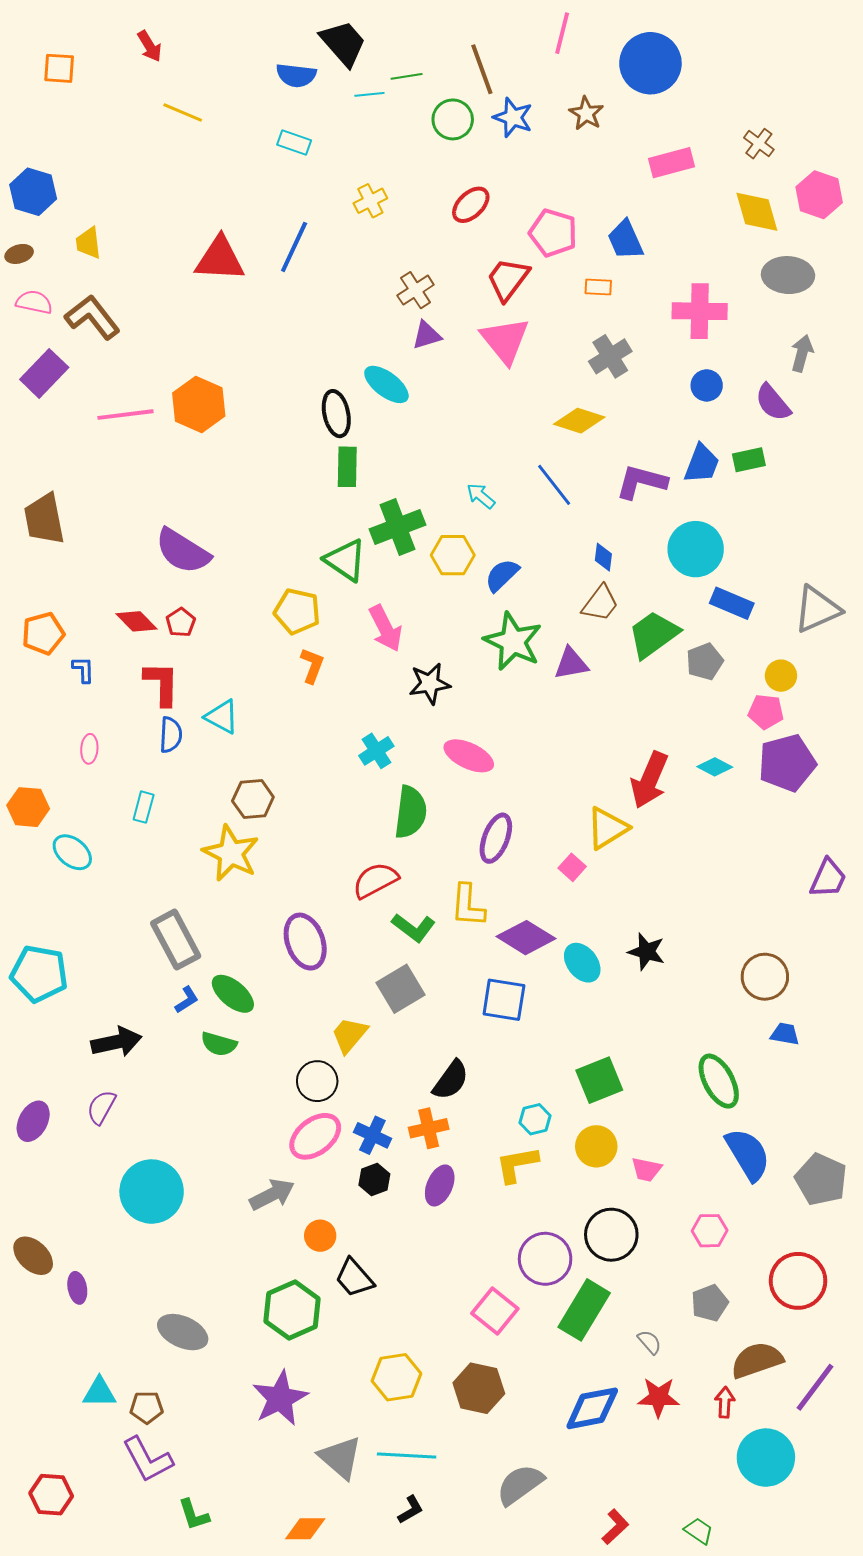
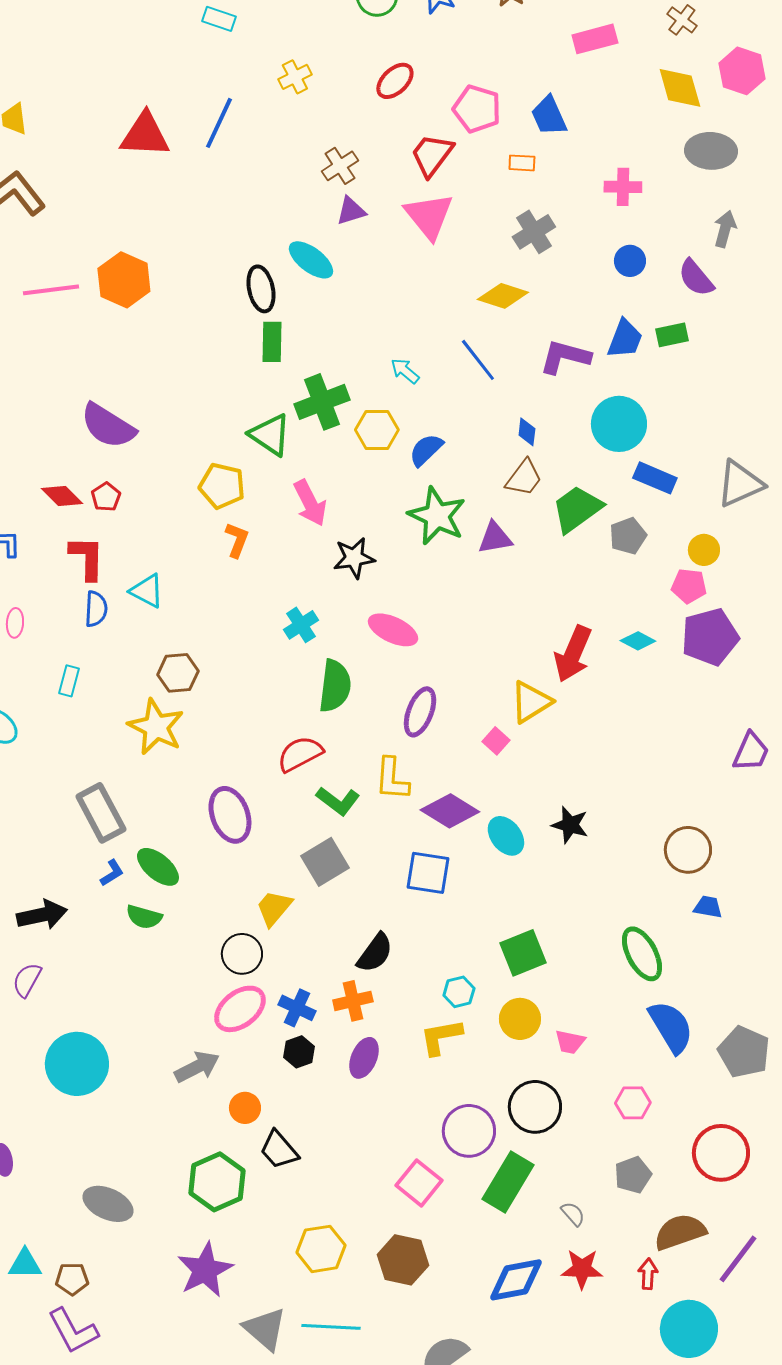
pink cross: (700, 311) -> (623, 187), size x0.7

